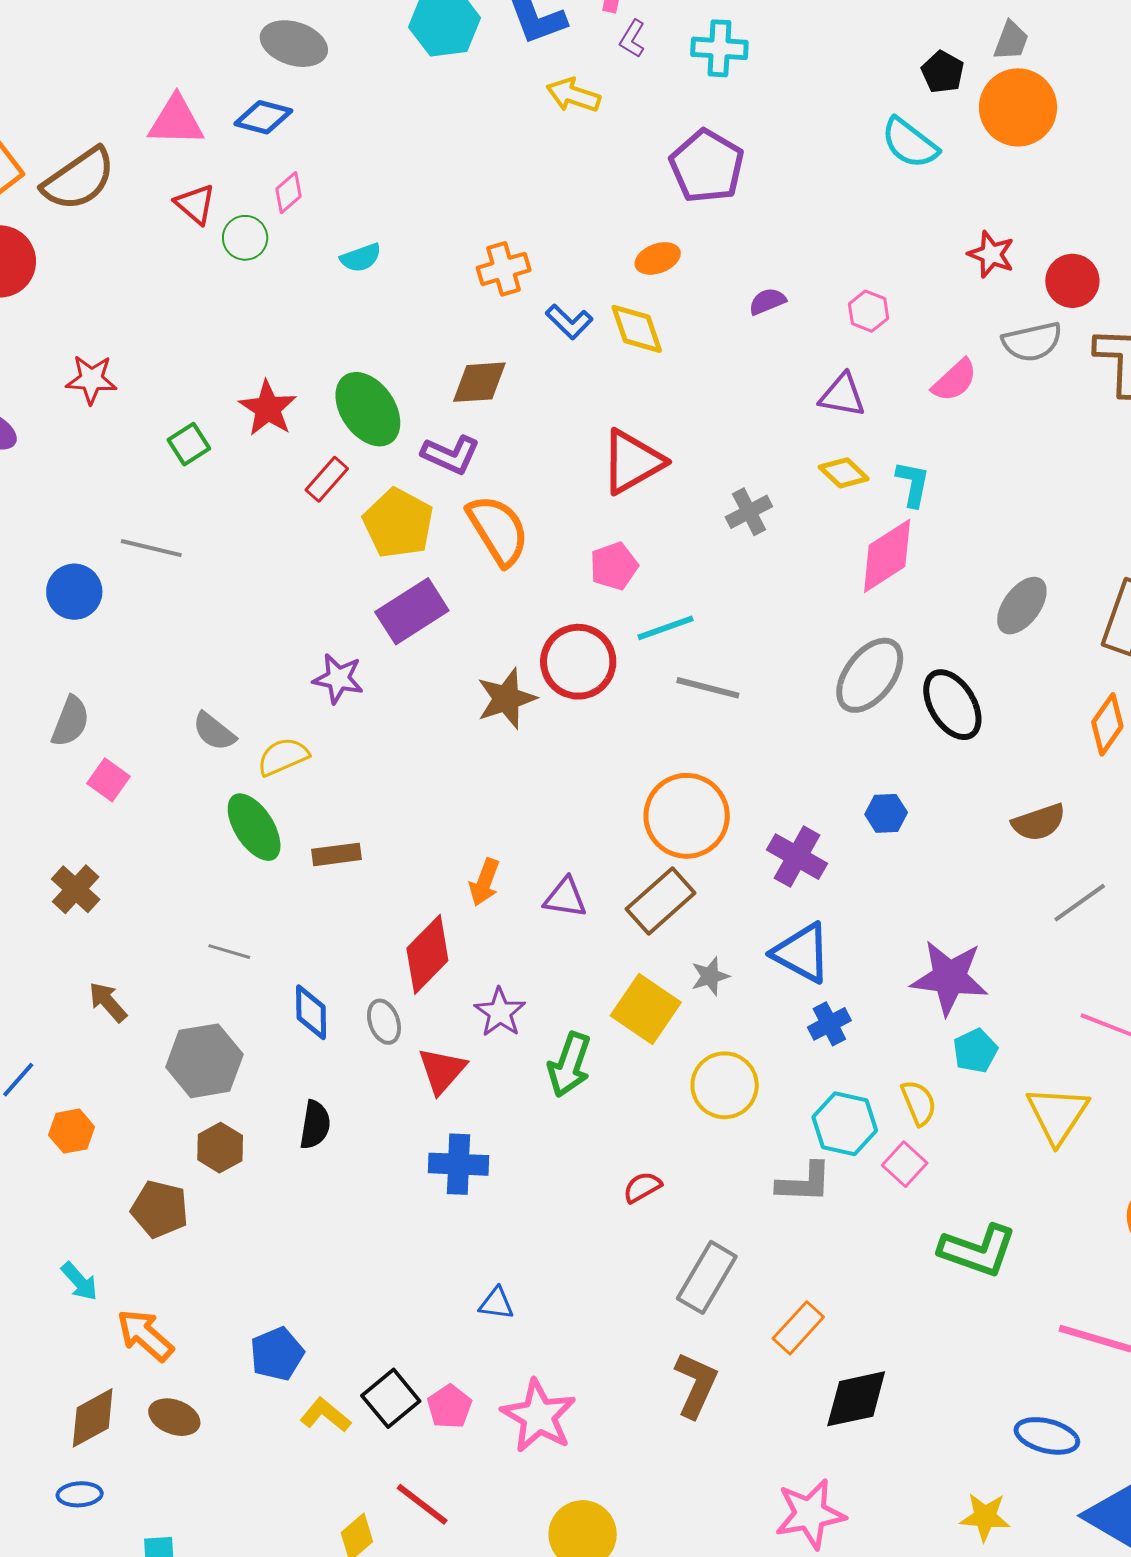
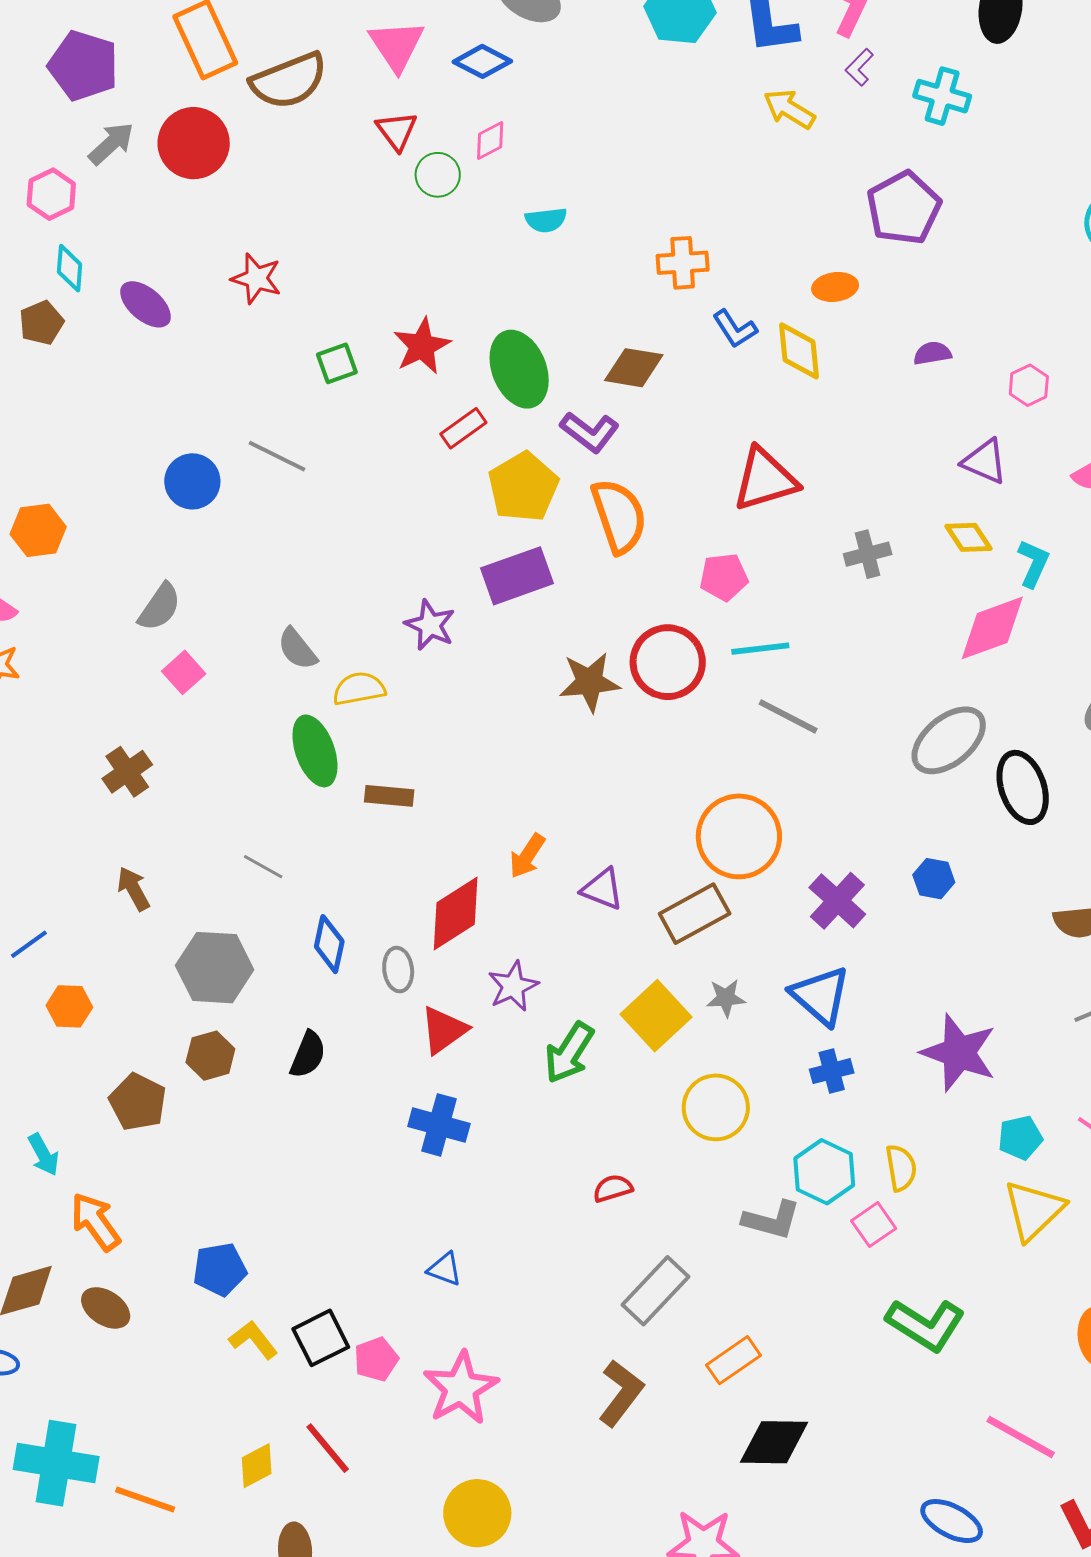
pink triangle: (176, 121) -> (396, 45), turned 42
cyan pentagon: (975, 1051) -> (1020, 1138), moved

